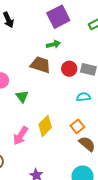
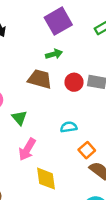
cyan semicircle: (83, 97) -> (69, 127), moved
yellow diamond: (45, 126) -> (46, 179), moved, turned -50
pink arrow: (21, 136) -> (27, 149), moved

